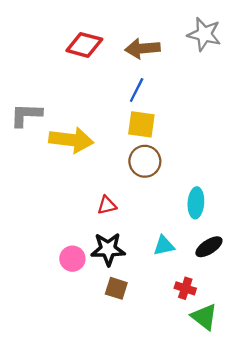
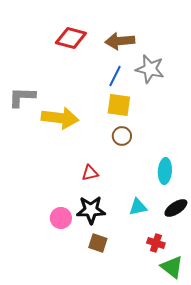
gray star: (204, 34) -> (150, 69), moved
brown circle: (145, 161) -> (122, 136), size x0.7

